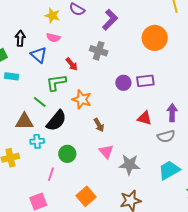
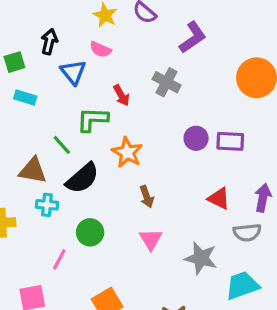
gray star: (129, 165) -> (201, 258), moved

